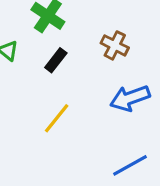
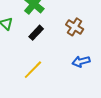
blue arrow: (130, 98) -> (81, 61), size x0.7

